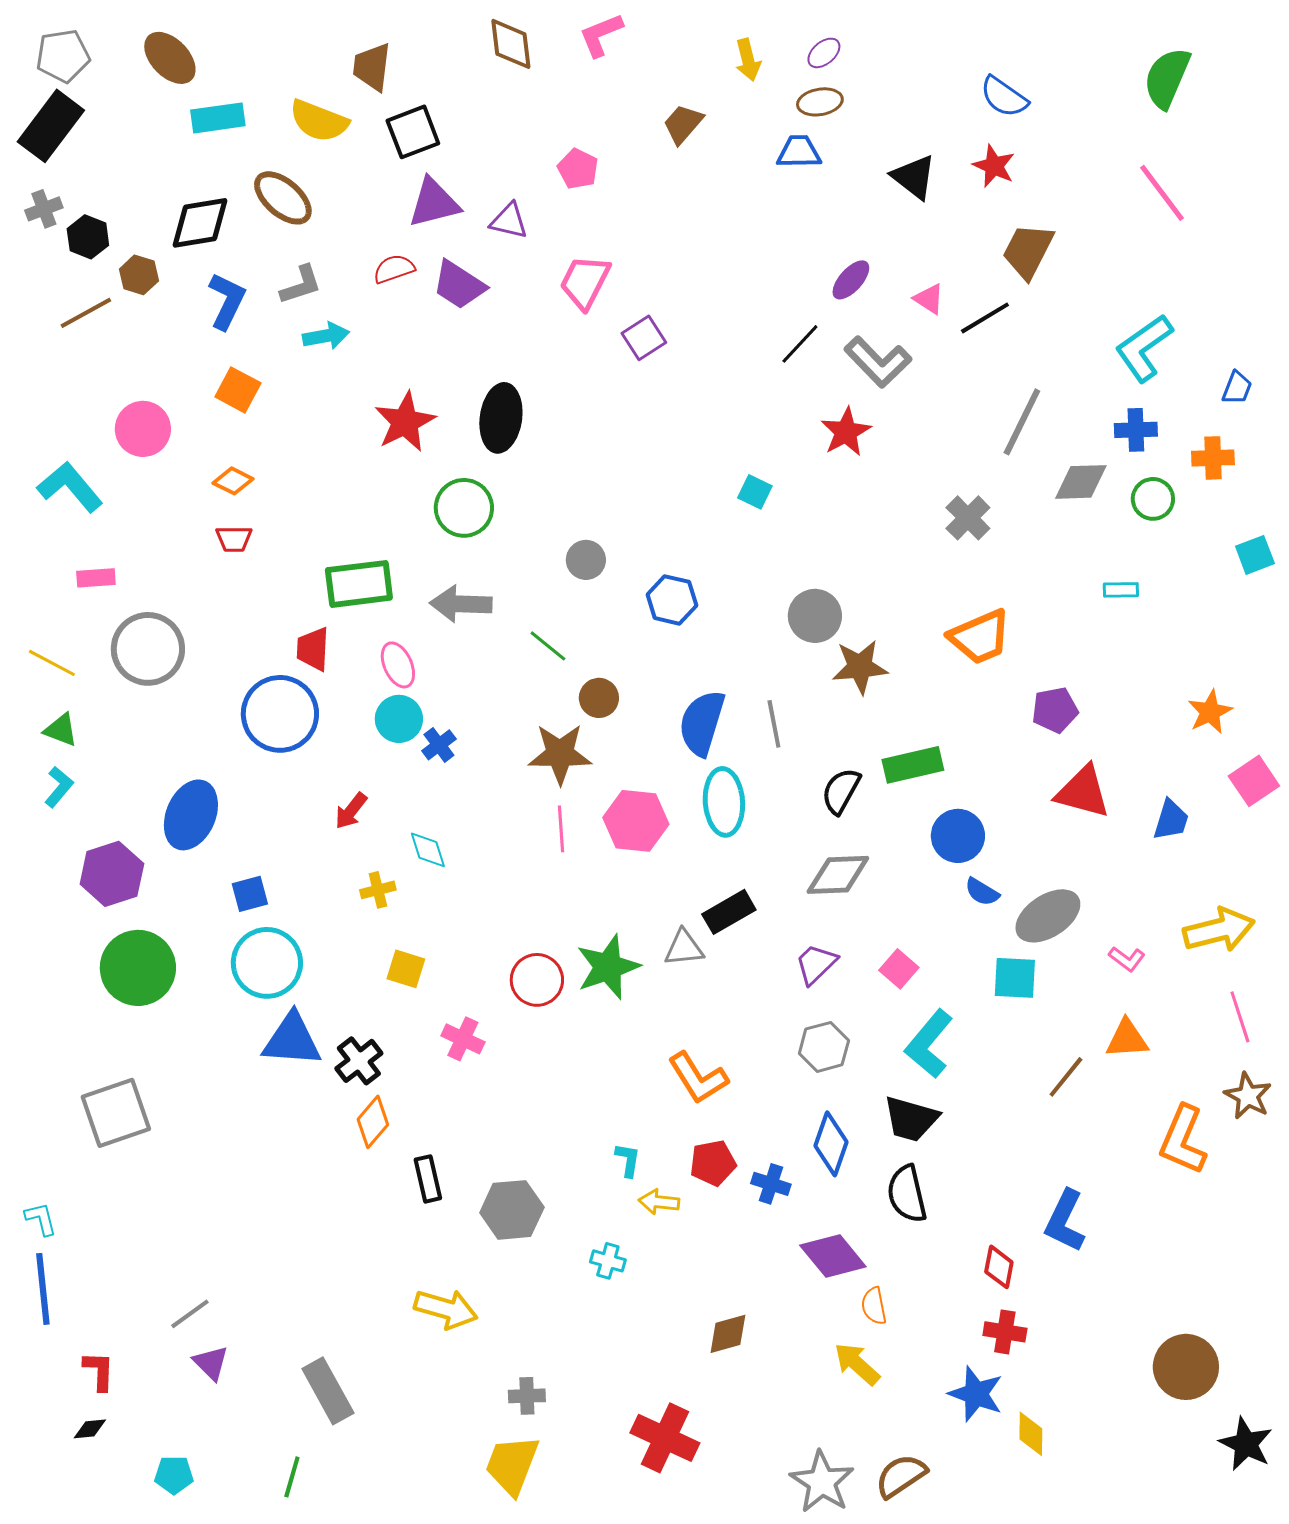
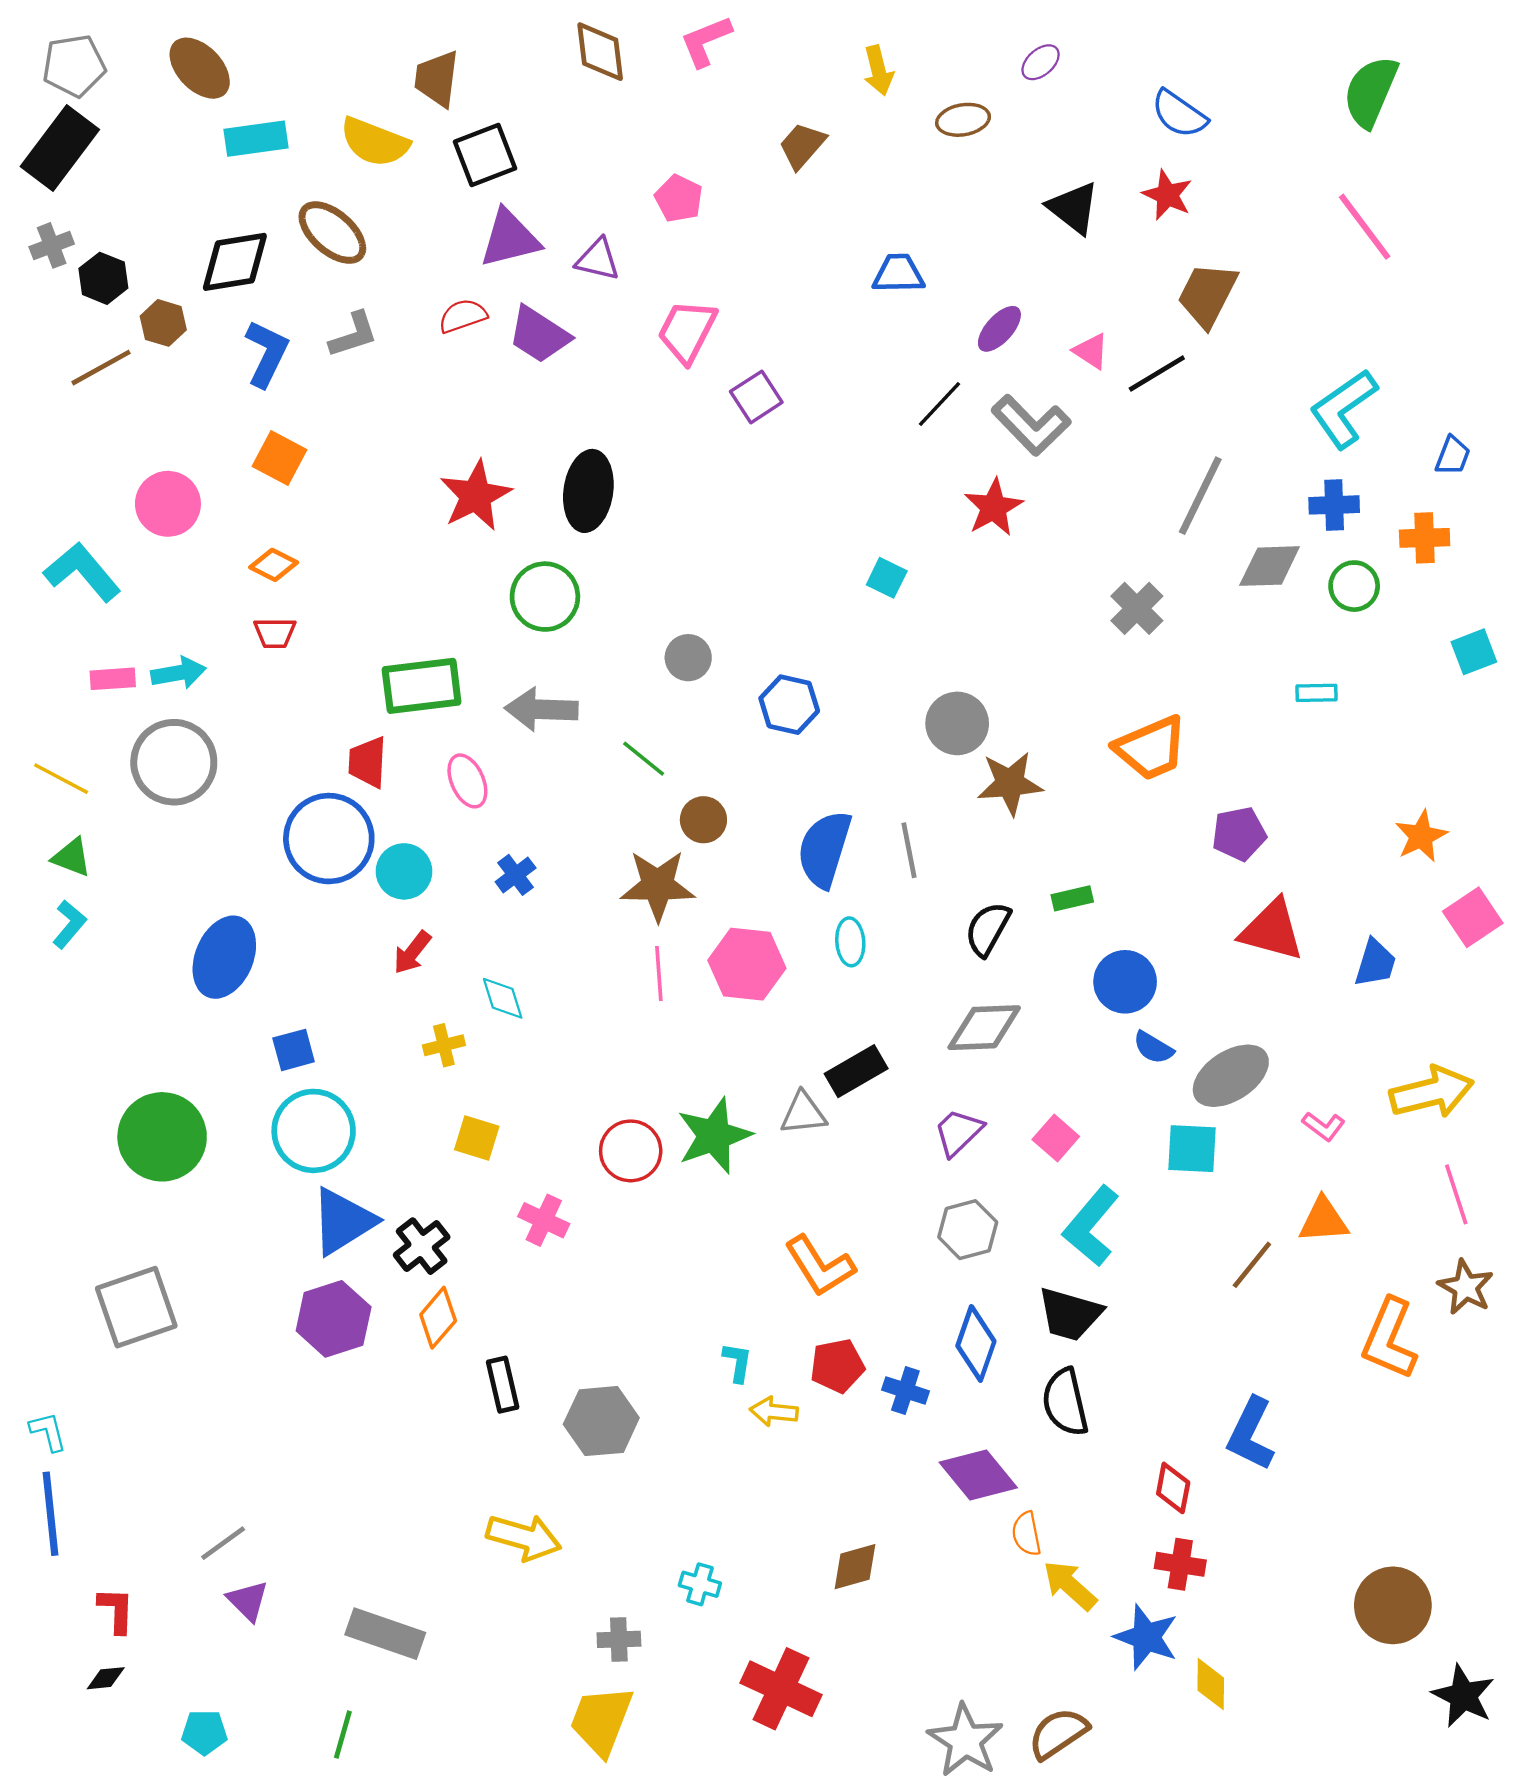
purple ellipse: (824, 53) -> (1041, 62), moved
blue trapezoid: (799, 152) -> (898, 274), moved
cyan arrow: (326, 336) -> (179, 673), moved
cyan circle: (399, 719) -> (404, 871), moved
green rectangle: (913, 765) -> (1072, 898), size x0.6
cyan ellipse: (724, 802) -> (850, 942), size x0.6
purple hexagon: (112, 874) -> (334, 1319), moved
blue triangle: (292, 1040) -> (343, 1221), turned -36
cyan cross: (608, 1261) -> (700, 1584), moved
yellow arrow: (857, 1364) -> (1070, 1585), moved
gray rectangle: (328, 1391) -> (385, 1634), turned -42

